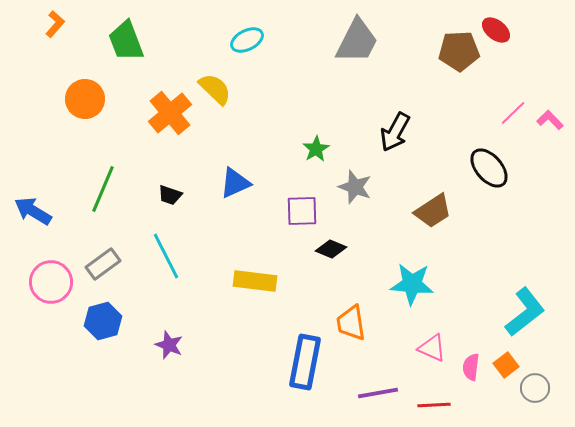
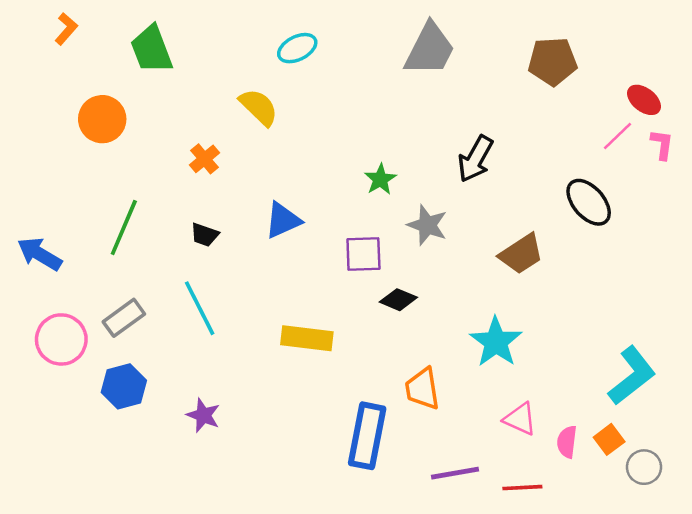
red ellipse: (496, 30) -> (644, 100), moved
orange cross: (170, 113) -> (205, 159), moved, size x0.6
pink L-shape: (550, 120) -> (662, 144), turned 52
cyan star: (412, 284) -> (496, 342), turned 30

